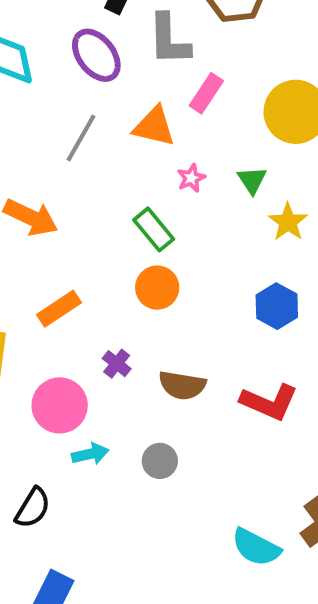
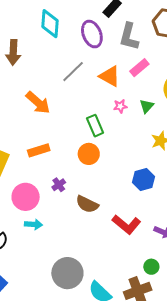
green triangle: (252, 180) -> (147, 106), moved
gray circle: (160, 461) -> (67, 273), moved, size x1.8

